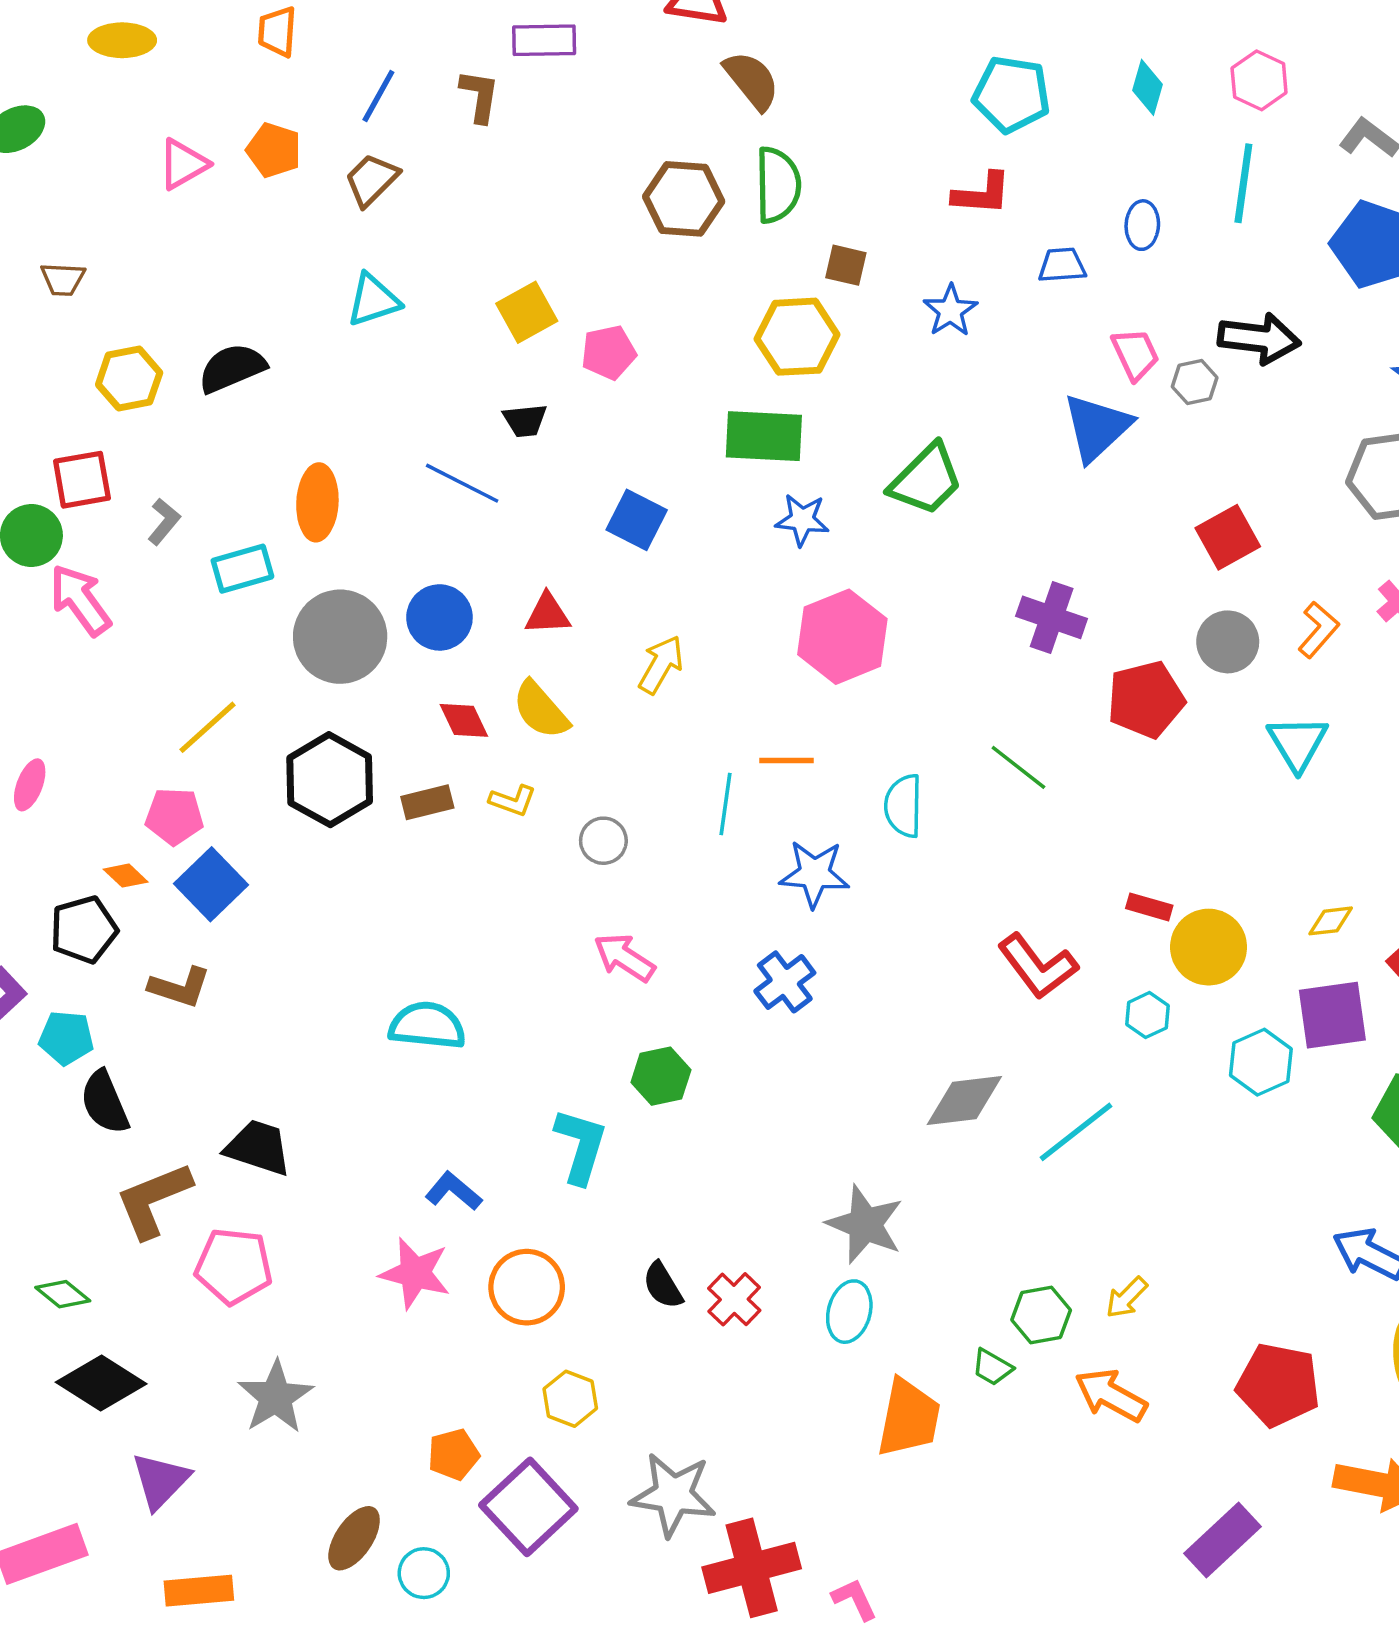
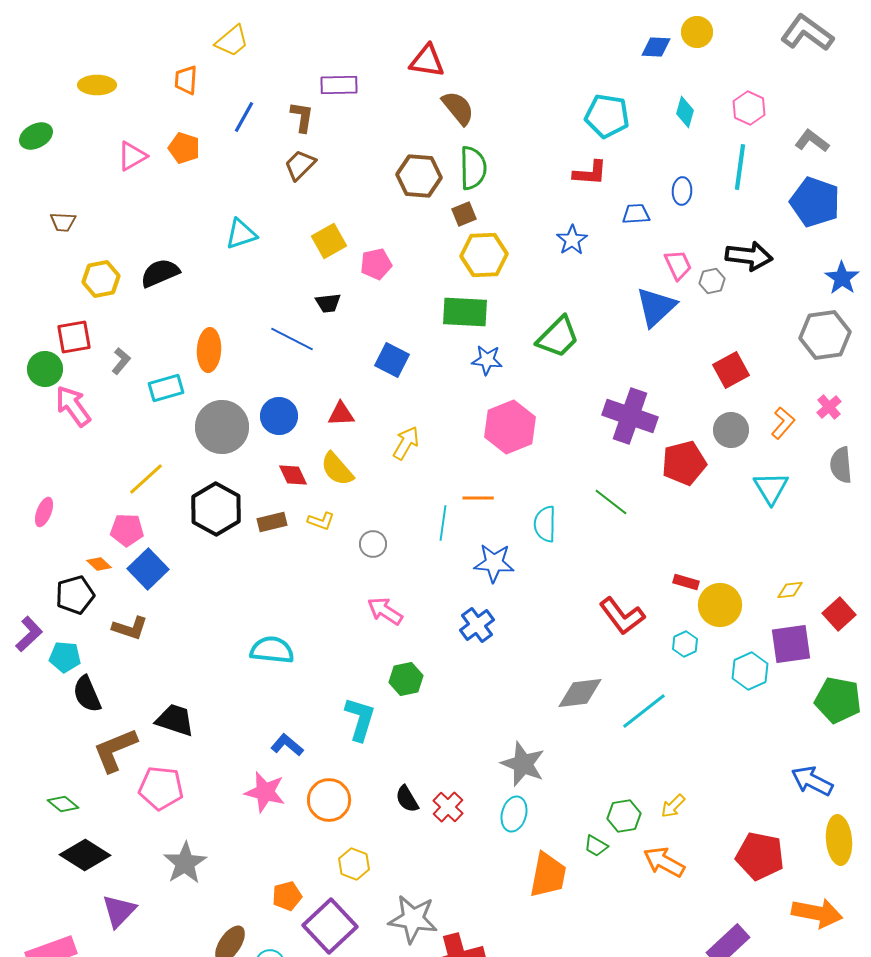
brown trapezoid: (371, 180) -> (300, 165), moved
brown square: (846, 265) -> (464, 214), moved, turned -35
purple cross: (1052, 617) -> (630, 416), size x1.4

